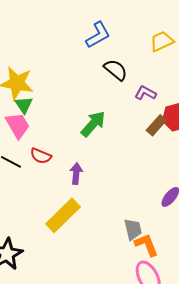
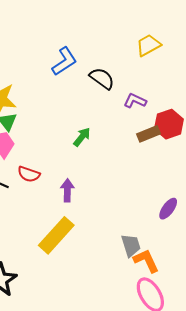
blue L-shape: (98, 35) -> (64, 61), moved
green arrow: (93, 124) -> (82, 137), size x0.7
brown rectangle: (156, 125) -> (149, 134), turned 30

